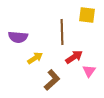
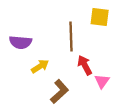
red arrow: (74, 57) -> (85, 65), turned -84

